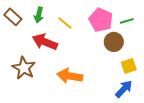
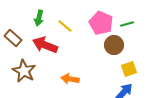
brown rectangle: (13, 17) -> (13, 38), moved
orange arrow: (70, 76) -> (70, 79), size x0.7

